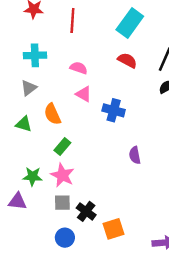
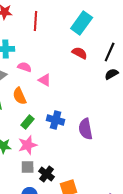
pink semicircle: (79, 68) -> (25, 67), moved
blue cross: (114, 110) -> (56, 120), moved
purple semicircle: (135, 155) -> (86, 129), size x1.5
pink star: (62, 175) -> (28, 145), turned 30

